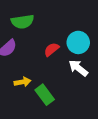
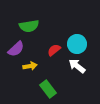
yellow arrow: (23, 82) -> (30, 66), moved

